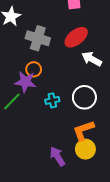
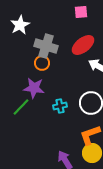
orange circle: (34, 69) -> (42, 63), moved

